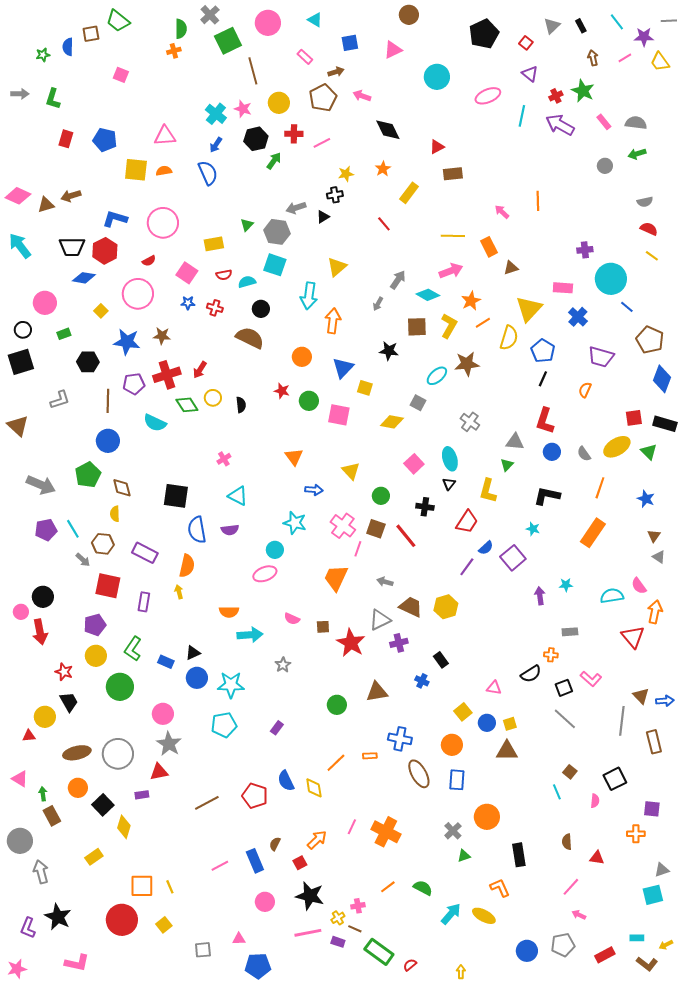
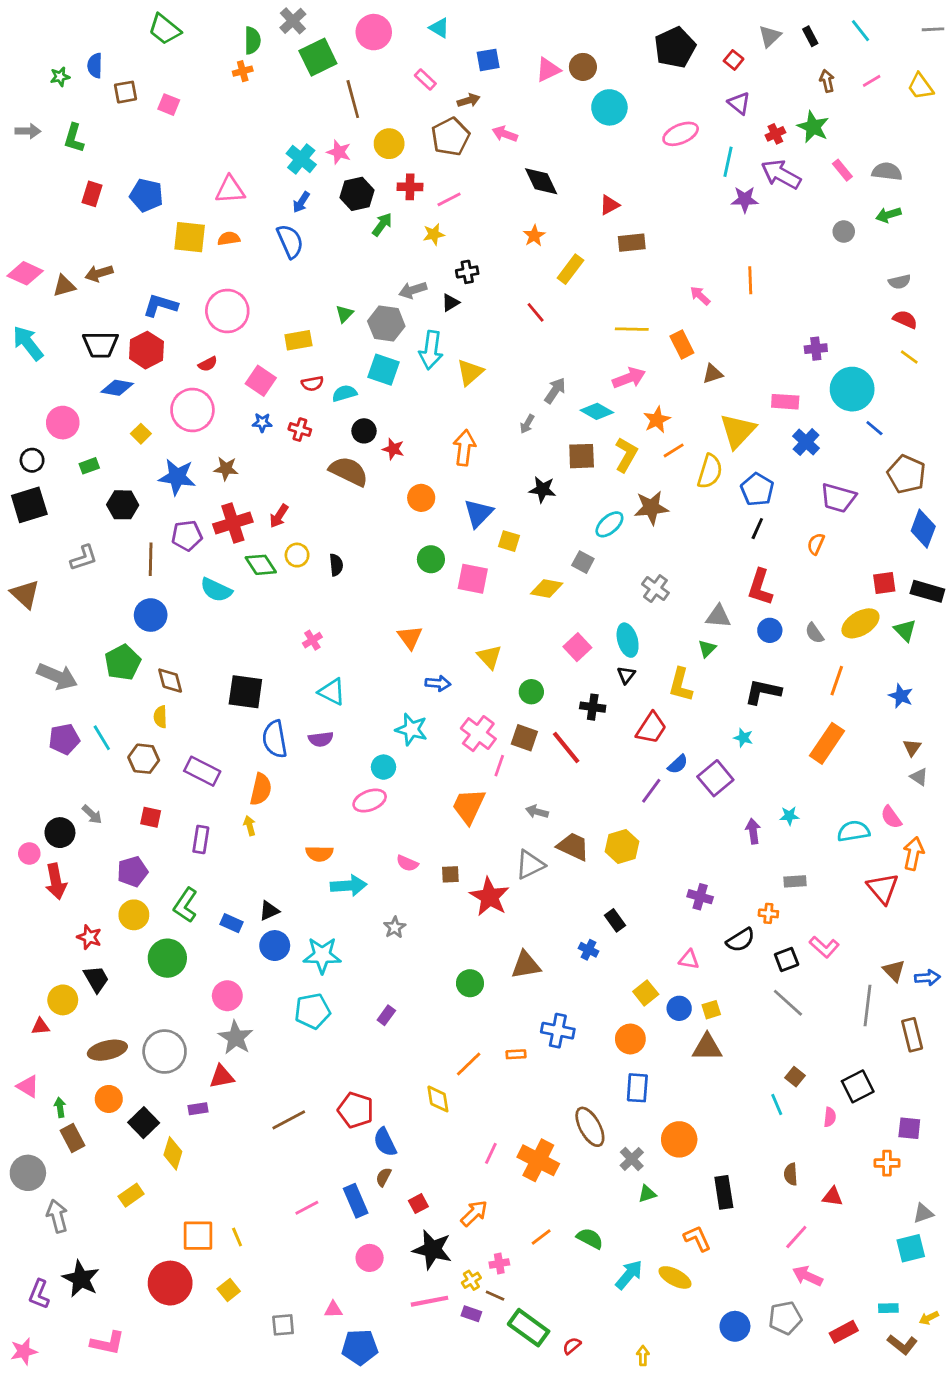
brown circle: (409, 15) -> (583, 67), moved
brown square: (91, 34) -> (126, 92), moved
purple star: (644, 37) -> (745, 199), moved
yellow star: (346, 174) -> (434, 234), moved
cyan arrow: (309, 296) -> (431, 350), moved
red star: (282, 391) -> (393, 449), moved
gray arrow: (83, 560) -> (92, 814), moved
red square: (108, 586) -> (151, 817), size x0.6
purple cross: (399, 643) -> (700, 897), moved, turned 30
brown ellipse: (419, 774) -> (590, 1127), moved
blue semicircle: (286, 781) -> (385, 1142), moved
orange arrow: (317, 840) -> (474, 1213), moved
pink arrow: (579, 915) -> (807, 1276), size x1.5

